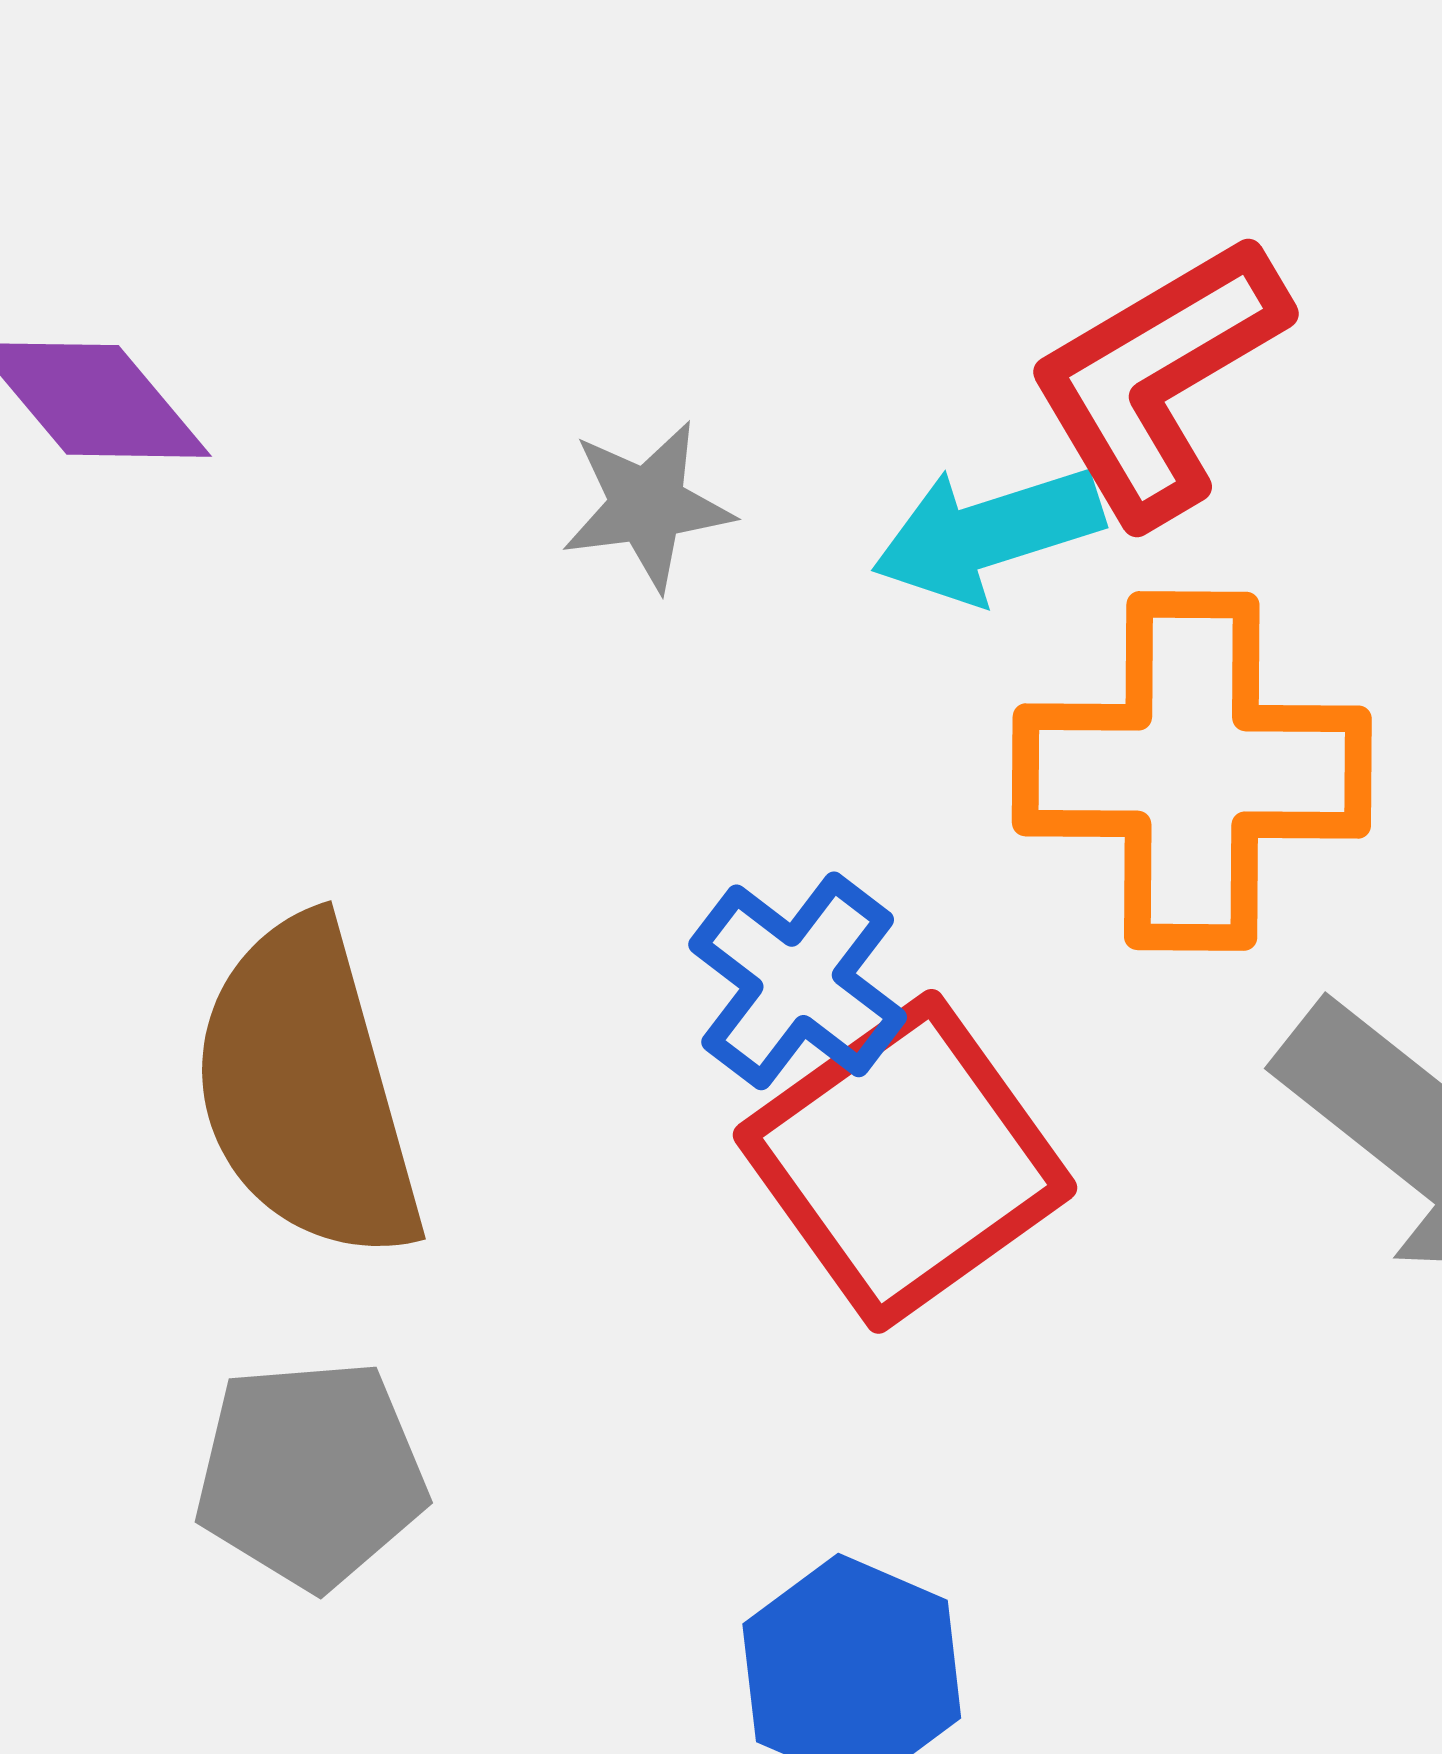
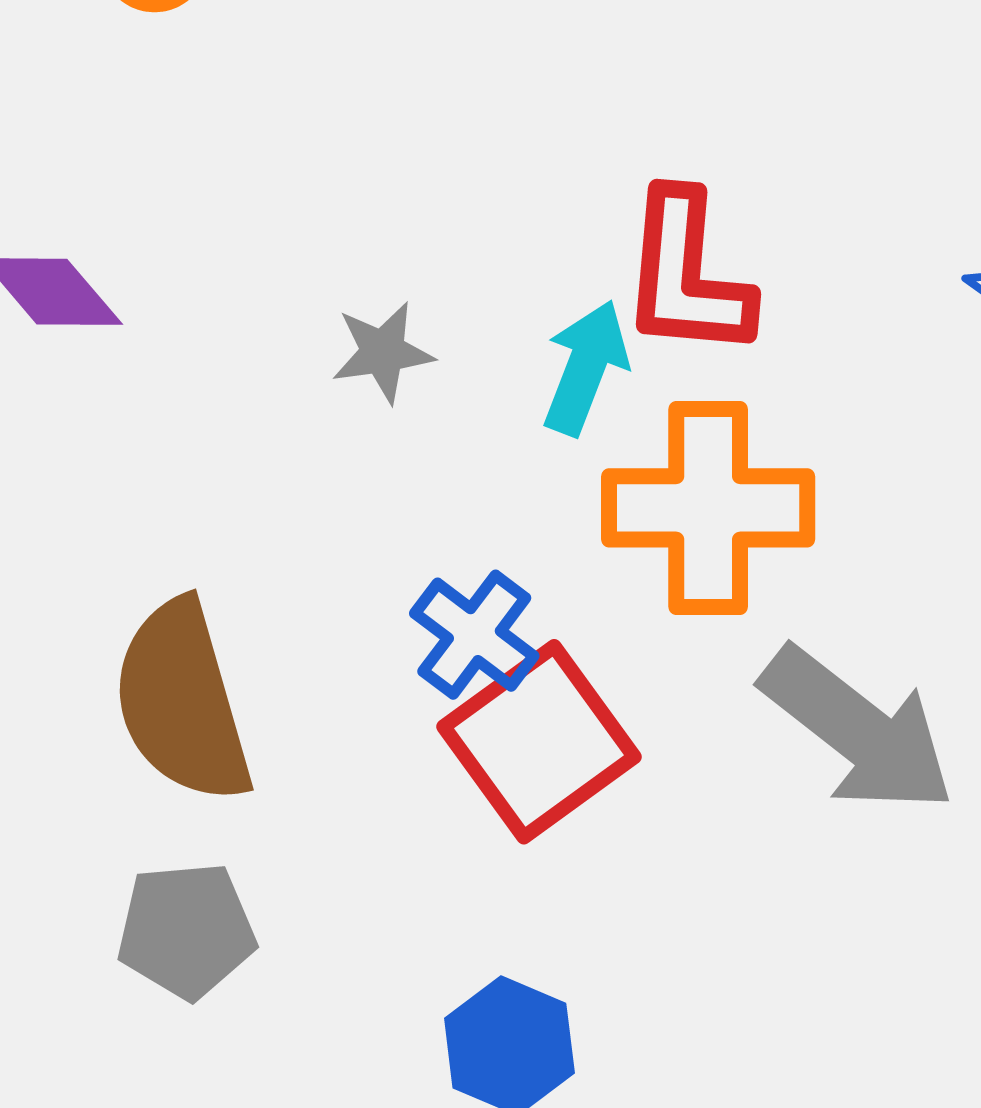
red L-shape: (1158, 379) -> (686, 275), turned -54
cyan arrow: (988, 534) -> (586, 368), turned 129

